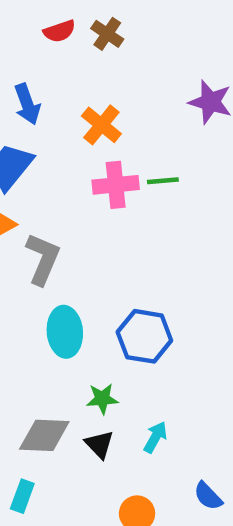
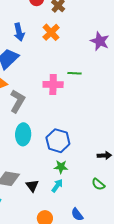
orange cross: (101, 125) -> (51, 32), moved
pink cross: (116, 185) -> (53, 84), moved
green star: (102, 399) -> (61, 167), moved

